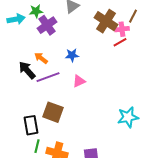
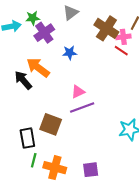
red line: (120, 42) -> (121, 51), turned 64
blue star: (72, 55) -> (70, 53), moved
orange arrow: (41, 58) -> (38, 67), size x1.6
purple line: (48, 77) -> (82, 108), moved

